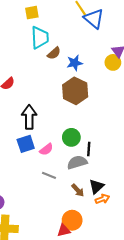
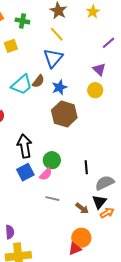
blue triangle: (94, 19) -> (53, 58), moved, turned 40
cyan trapezoid: (40, 37) -> (22, 85), moved, turned 60
yellow circle: (113, 62) -> (95, 90), moved
green circle: (71, 137) -> (52, 160), moved
gray semicircle: (77, 162) -> (105, 183), moved

